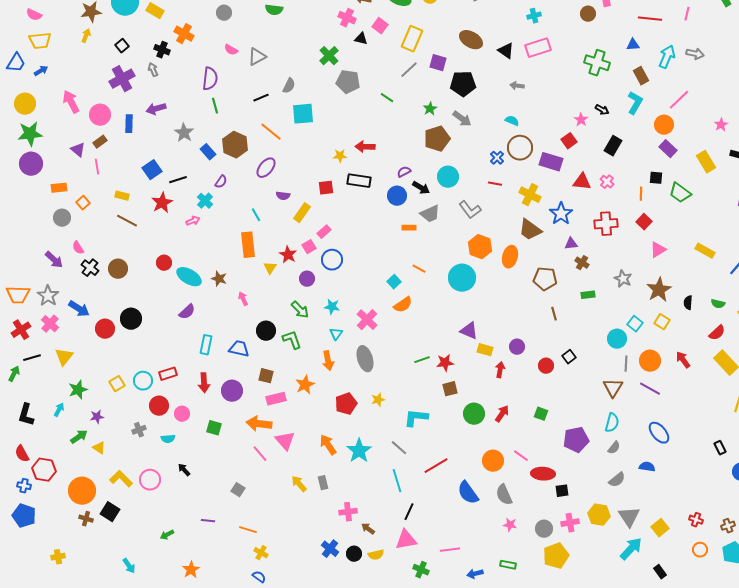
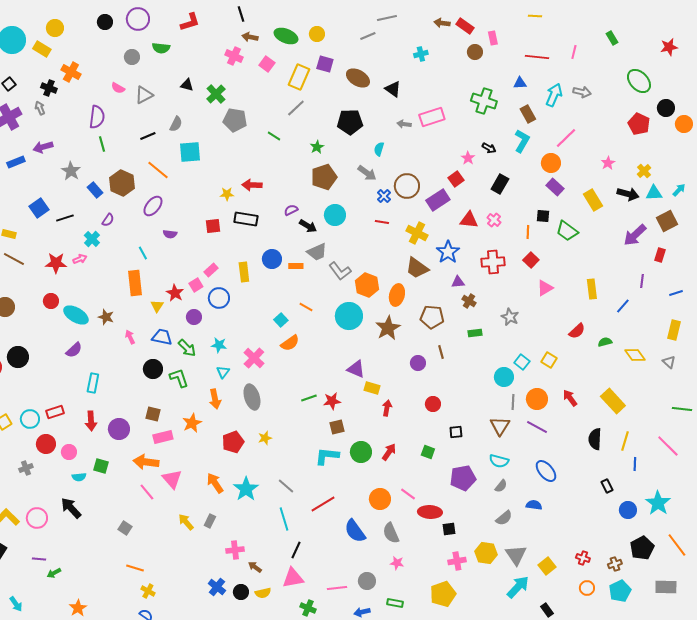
gray circle: (224, 13) -> (132, 57), moved
black triangle: (361, 39) -> (187, 85), moved
pink rectangle: (538, 48) -> (432, 117), moved
purple square: (438, 63) -> (325, 64), moved
gray arrow: (462, 119) -> (367, 173), moved
cyan semicircle: (512, 121) -> (379, 149), moved, turned -96
blue rectangle: (129, 124) -> (16, 162), turned 66
purple rectangle: (551, 162) -> (438, 200), turned -50
blue circle: (397, 196) -> (272, 259), moved
red star: (162, 203) -> (56, 263), moved, turned 30
gray L-shape: (470, 210) -> (340, 271), moved
yellow rectangle: (302, 213) -> (244, 272), moved, turned -42
yellow rectangle: (705, 251) -> (592, 289), turned 54
brown star: (659, 290) -> (388, 328), moved
black semicircle: (688, 303) -> (595, 439), moved, size x1.5
green semicircle: (718, 304) -> (605, 342), turned 152
red semicircle: (717, 333) -> (577, 331), moved
purple circle: (517, 347) -> (418, 363), moved
blue trapezoid: (239, 349) -> (162, 337), moved
black square: (569, 357) -> (456, 432), moved, turned 32
cyan L-shape: (416, 418) -> (327, 456), moved
cyan semicircle: (612, 423) -> (499, 461), turned 90
cyan semicircle: (168, 439) -> (79, 477), moved
black arrow: (184, 470) -> (71, 508), size x1.6
gray rectangle: (323, 483) -> (210, 521), turned 40
purple line: (208, 521) -> (39, 559), moved
gray circle: (544, 529) -> (367, 581), moved

